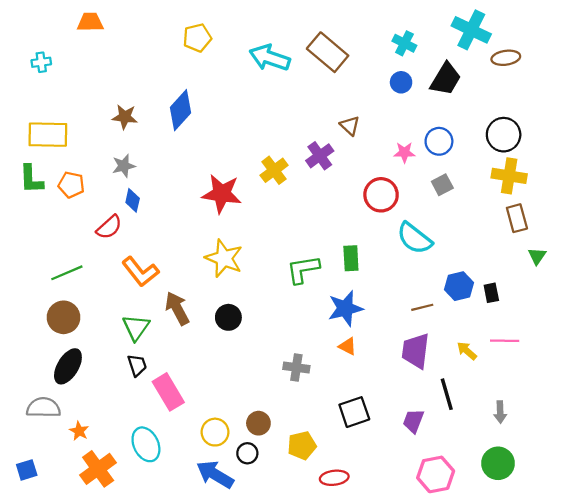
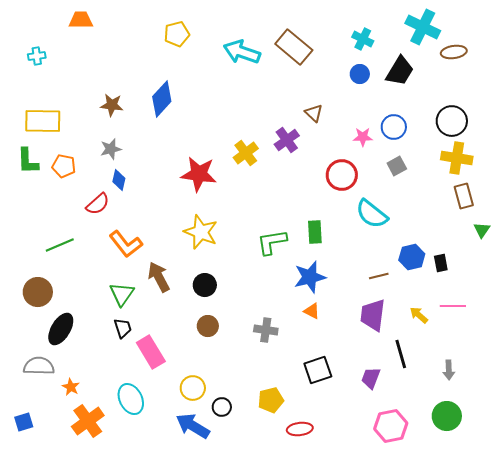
brown circle: (64, 317) -> (38, 292), moved
brown circle: (258, 423) -> (208, 326), moved

